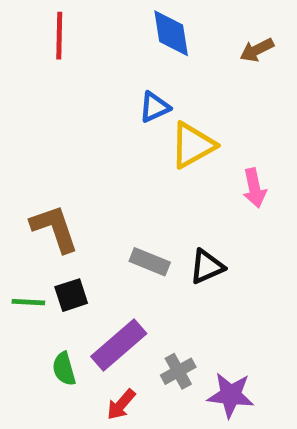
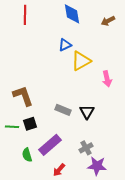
black triangle: (207, 267) -> (87, 112), turned -35
gray cross: (178, 371) -> (86, 148), moved
red arrow: (121, 405) -> (59, 170), moved

